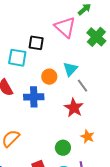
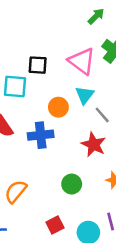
pink triangle: (65, 27) -> (82, 61), moved
green circle: (63, 148) -> (72, 184), moved

